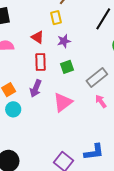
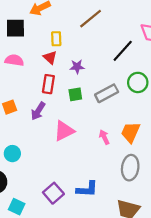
yellow rectangle: (56, 18) -> (56, 39), moved
gray rectangle: (97, 78) -> (107, 93), moved
cyan circle: (13, 109) -> (12, 154), moved

